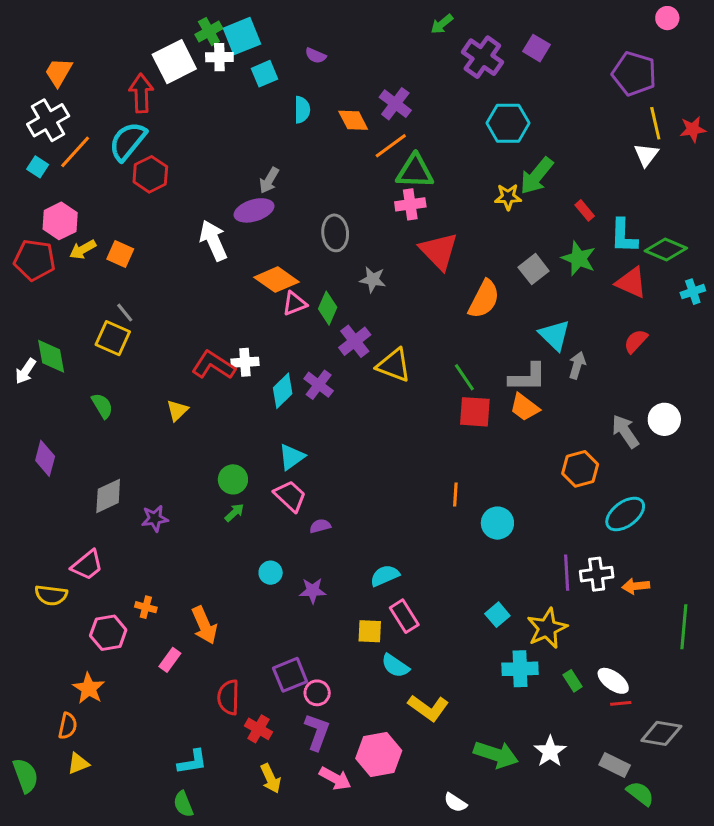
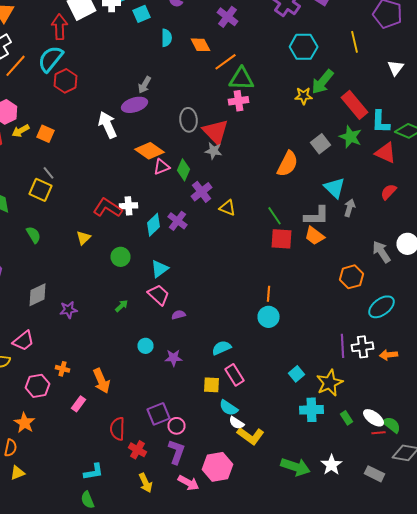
purple cross: (395, 104) -> (228, 17), moved
yellow line: (655, 123) -> (354, 42), moved
red rectangle: (585, 210) -> (354, 105), size x2.0
red triangle: (439, 251) -> (216, 132), moved
yellow triangle: (394, 365) -> (228, 208), size x0.7
green circle: (233, 479) -> (120, 257), moved
cyan circle: (497, 523) -> (268, 317), moved
green semicircle: (640, 794) -> (392, 425), moved
white semicircle: (455, 803) -> (236, 423), moved

